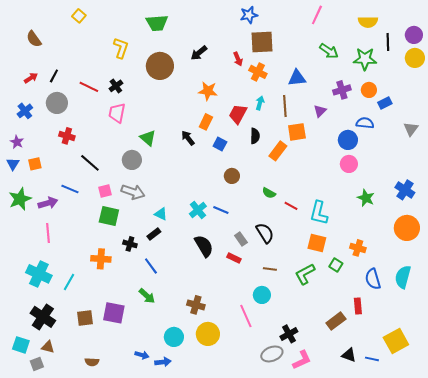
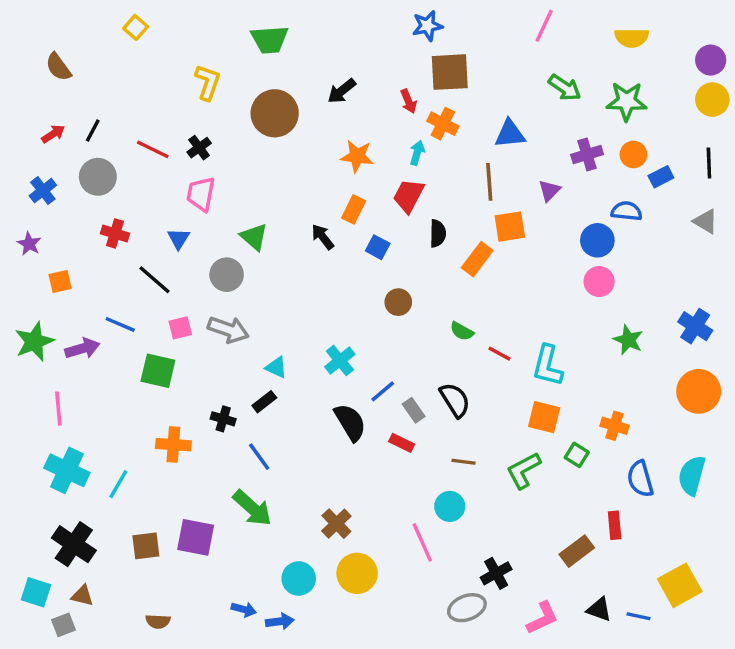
black line: (388, 42) -> (709, 163), moved
cyan arrow: (260, 103) -> (417, 153), moved
gray triangle: (411, 129) -> (706, 221), turned -35
blue triangle: (13, 164) -> (179, 239), moved
blue line: (221, 210) -> (383, 391), moved, turned -63
green square: (109, 216) -> (158, 371), moved
pink line: (48, 233) -> (58, 409), moved
green arrow: (147, 296) -> (252, 508), size x1.4
brown cross: (196, 305) -> (336, 524), turned 30
pink L-shape: (302, 360) -> (542, 618), moved

